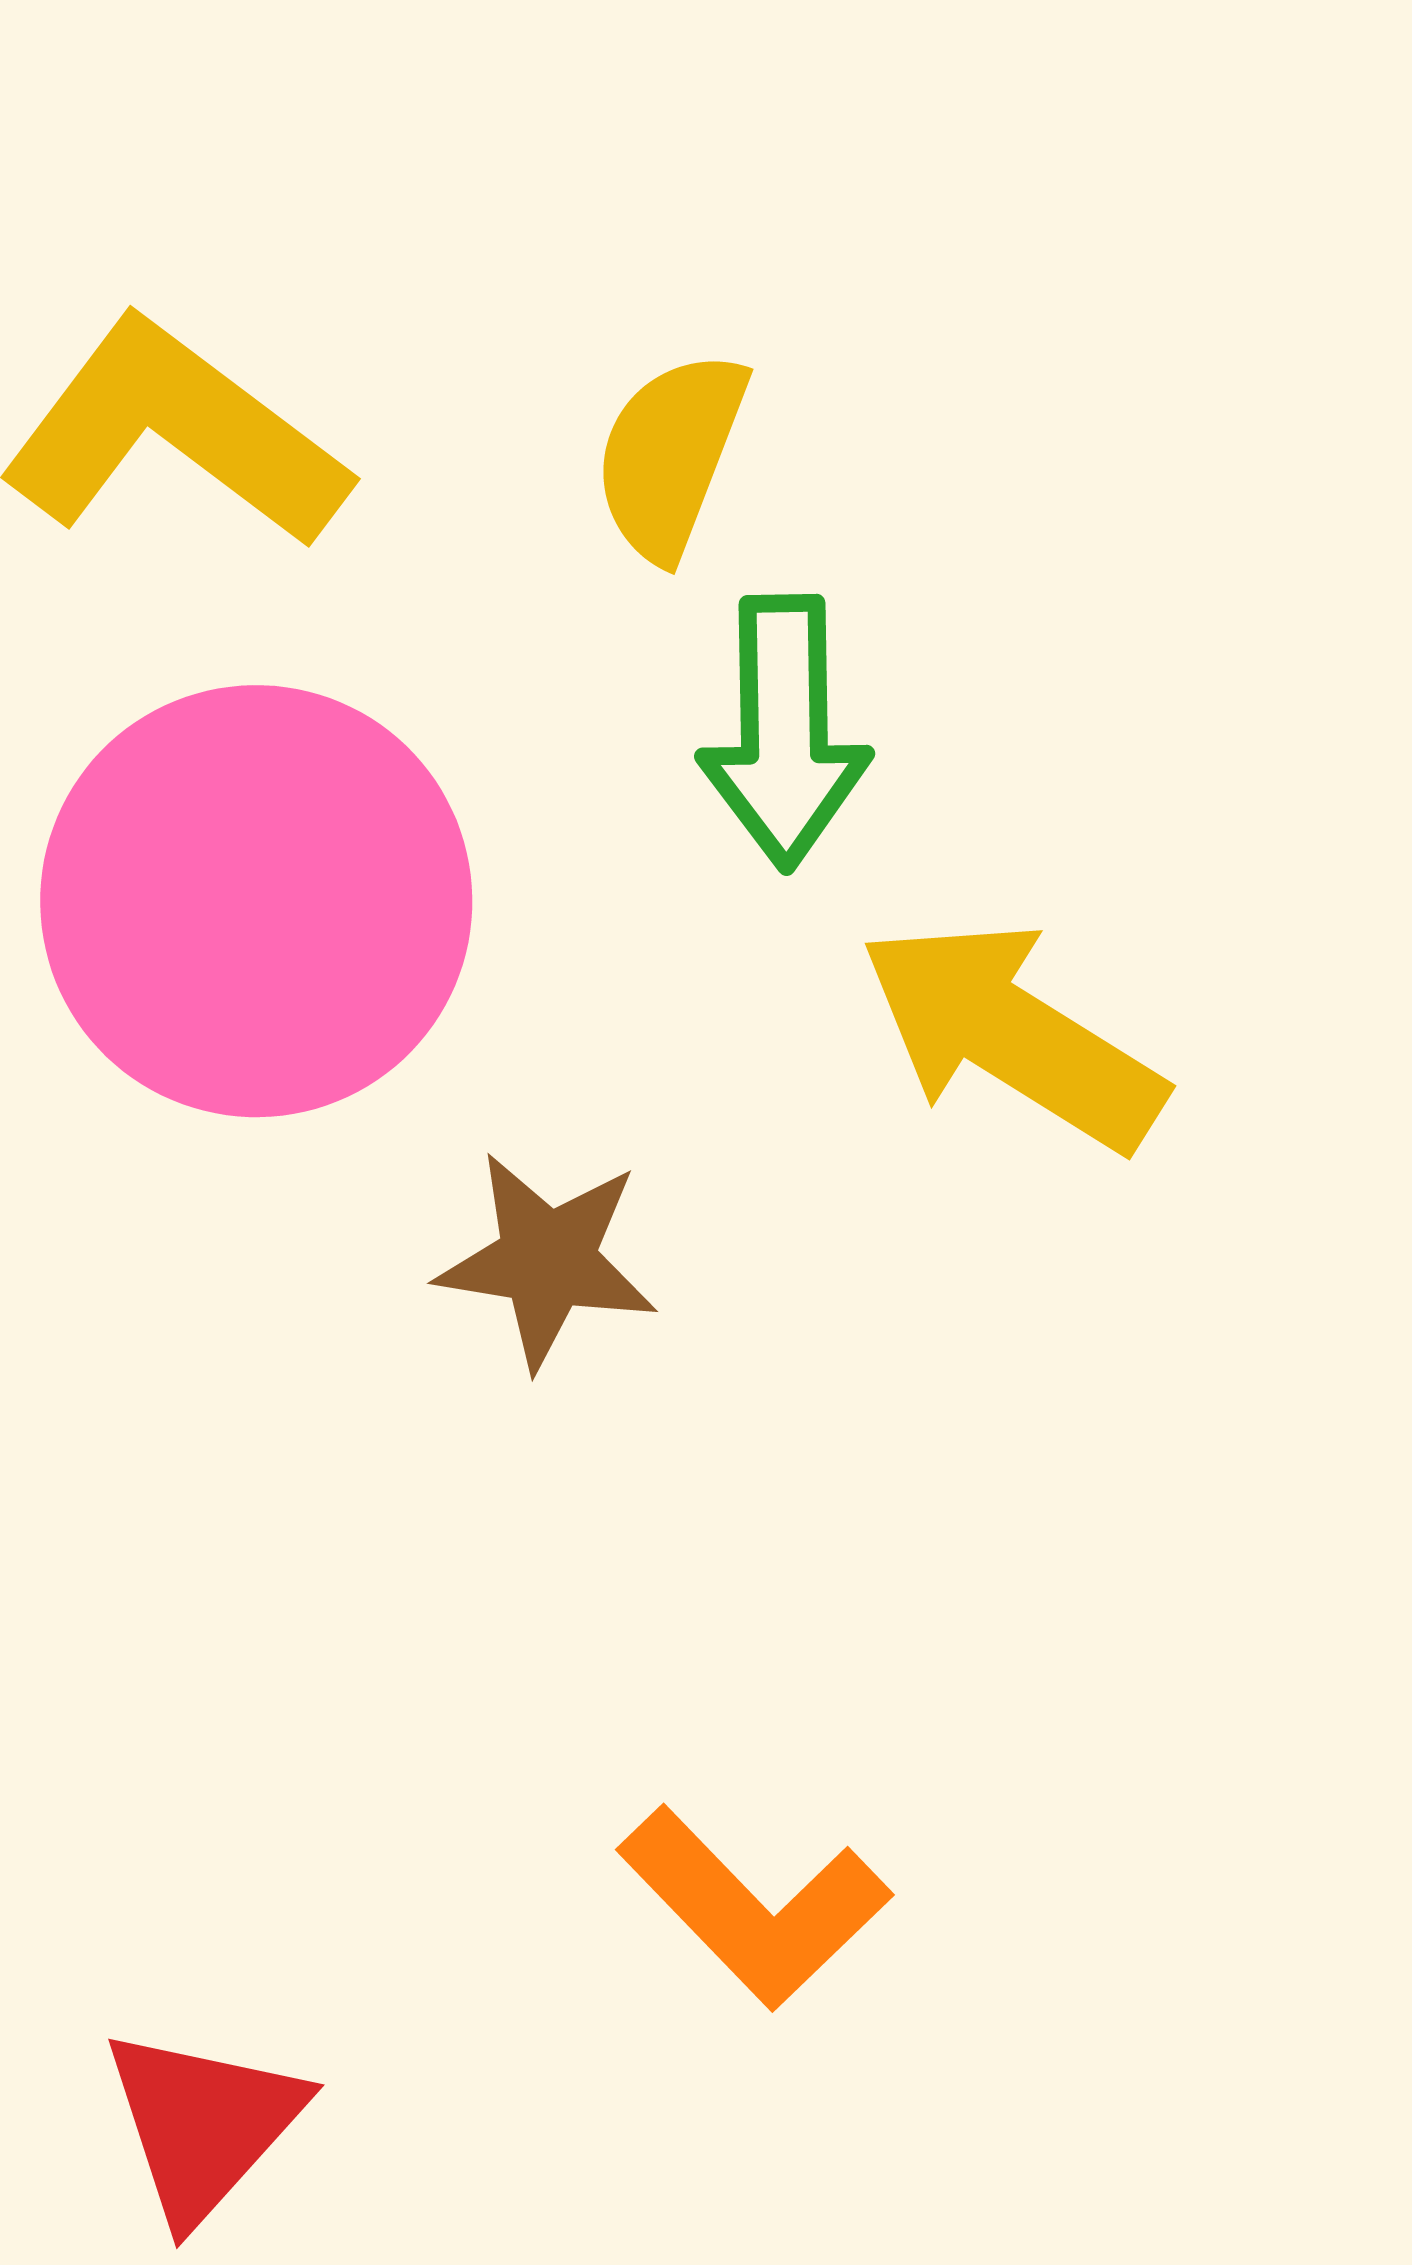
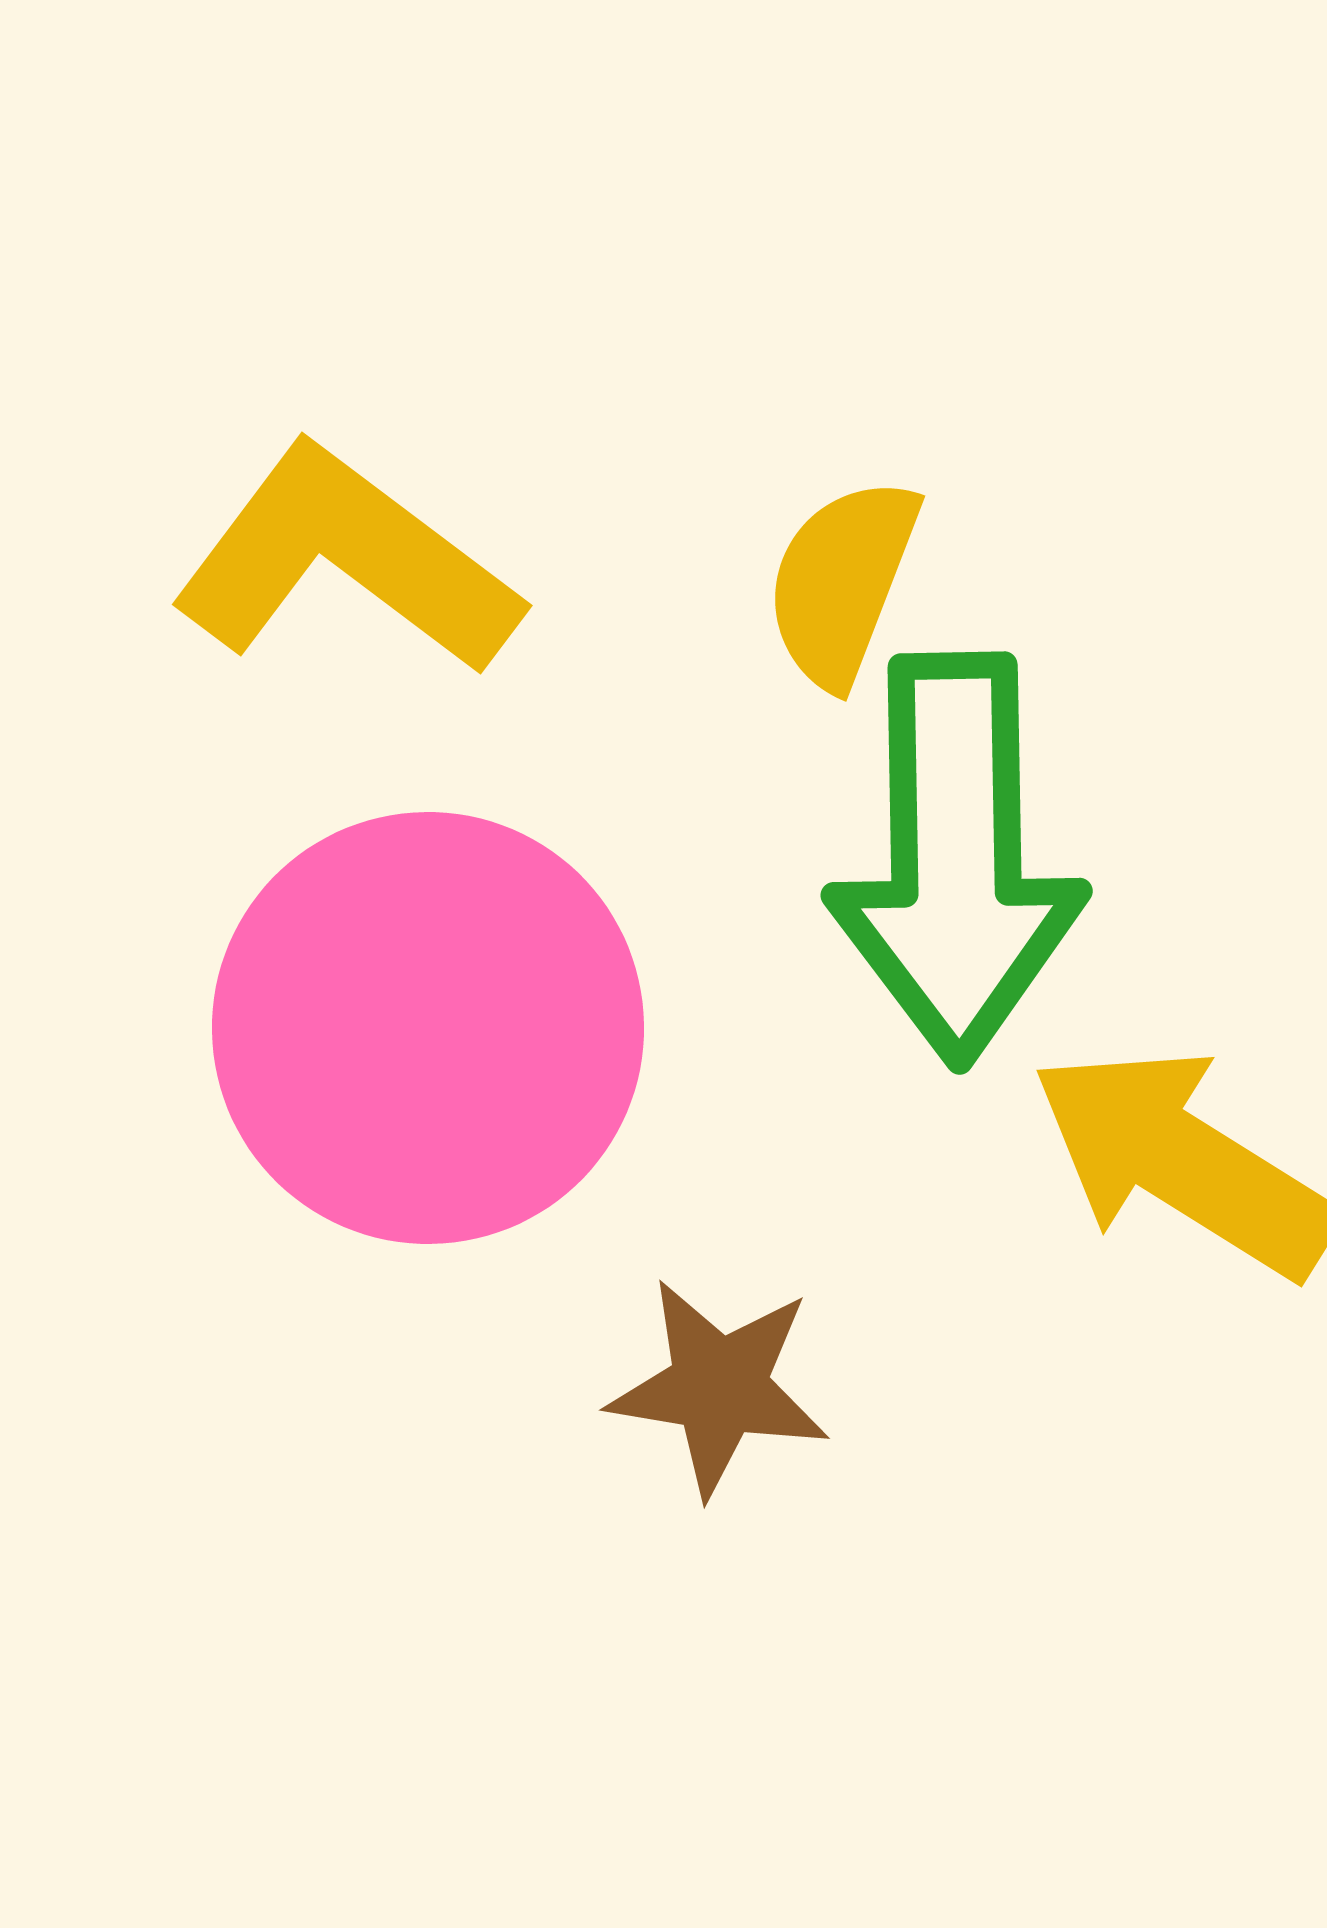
green arrow: (784, 732) -> (956, 859), size x1.5

